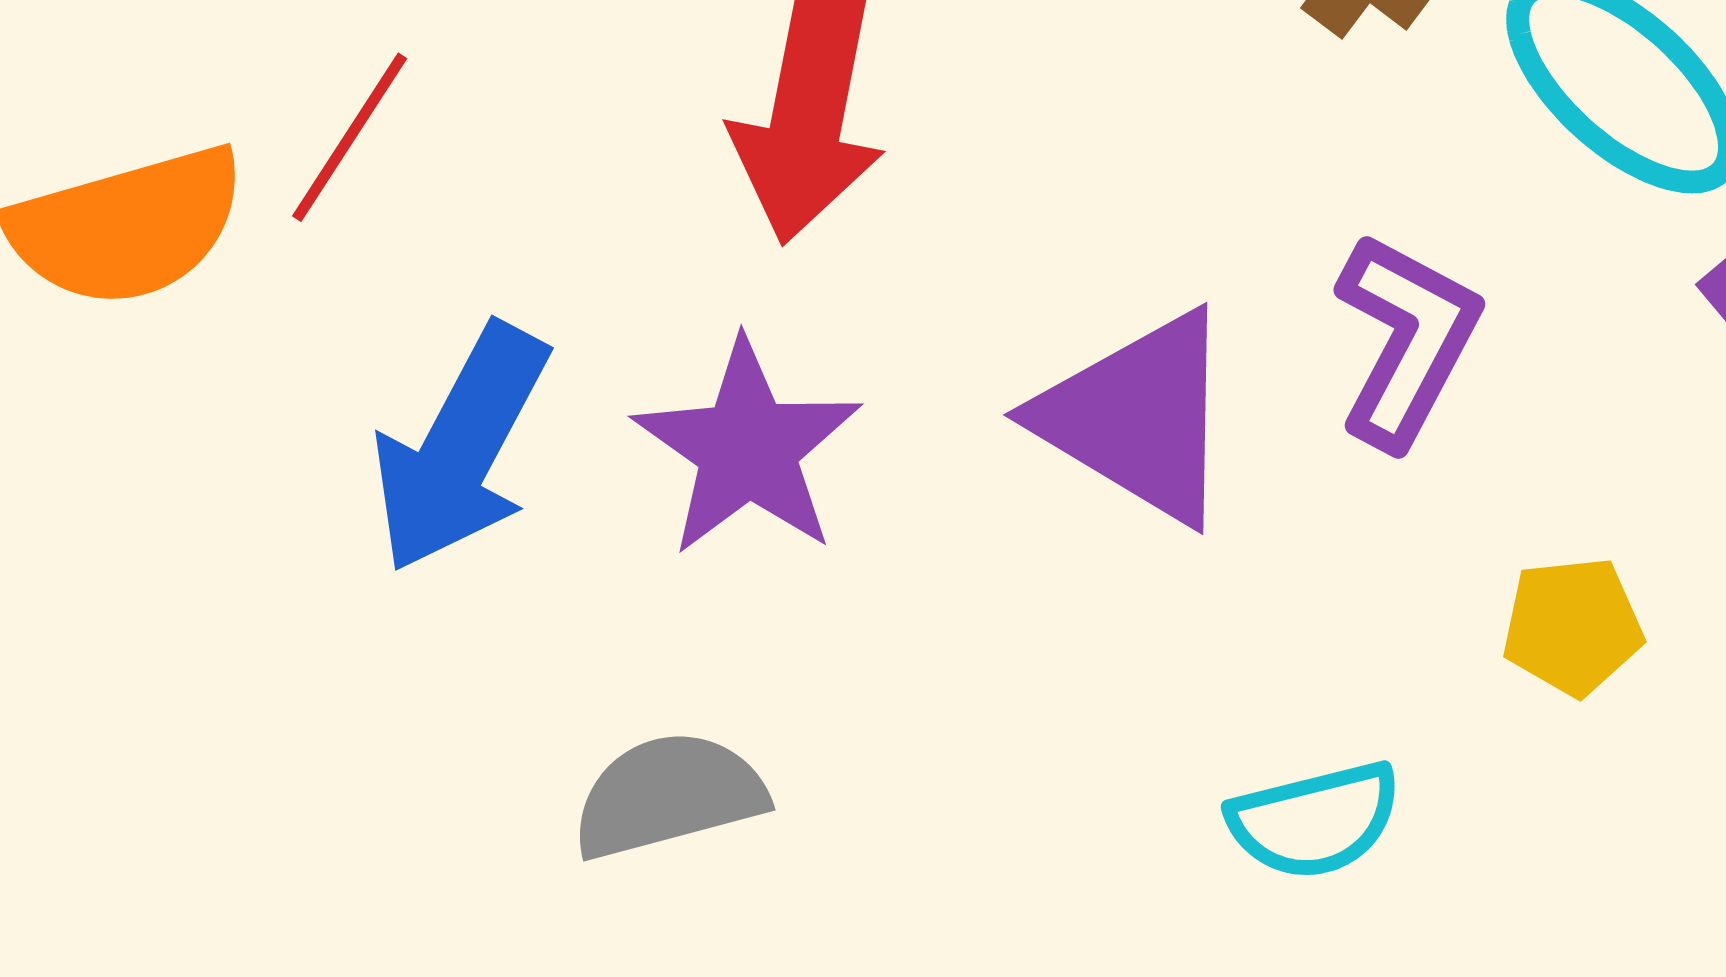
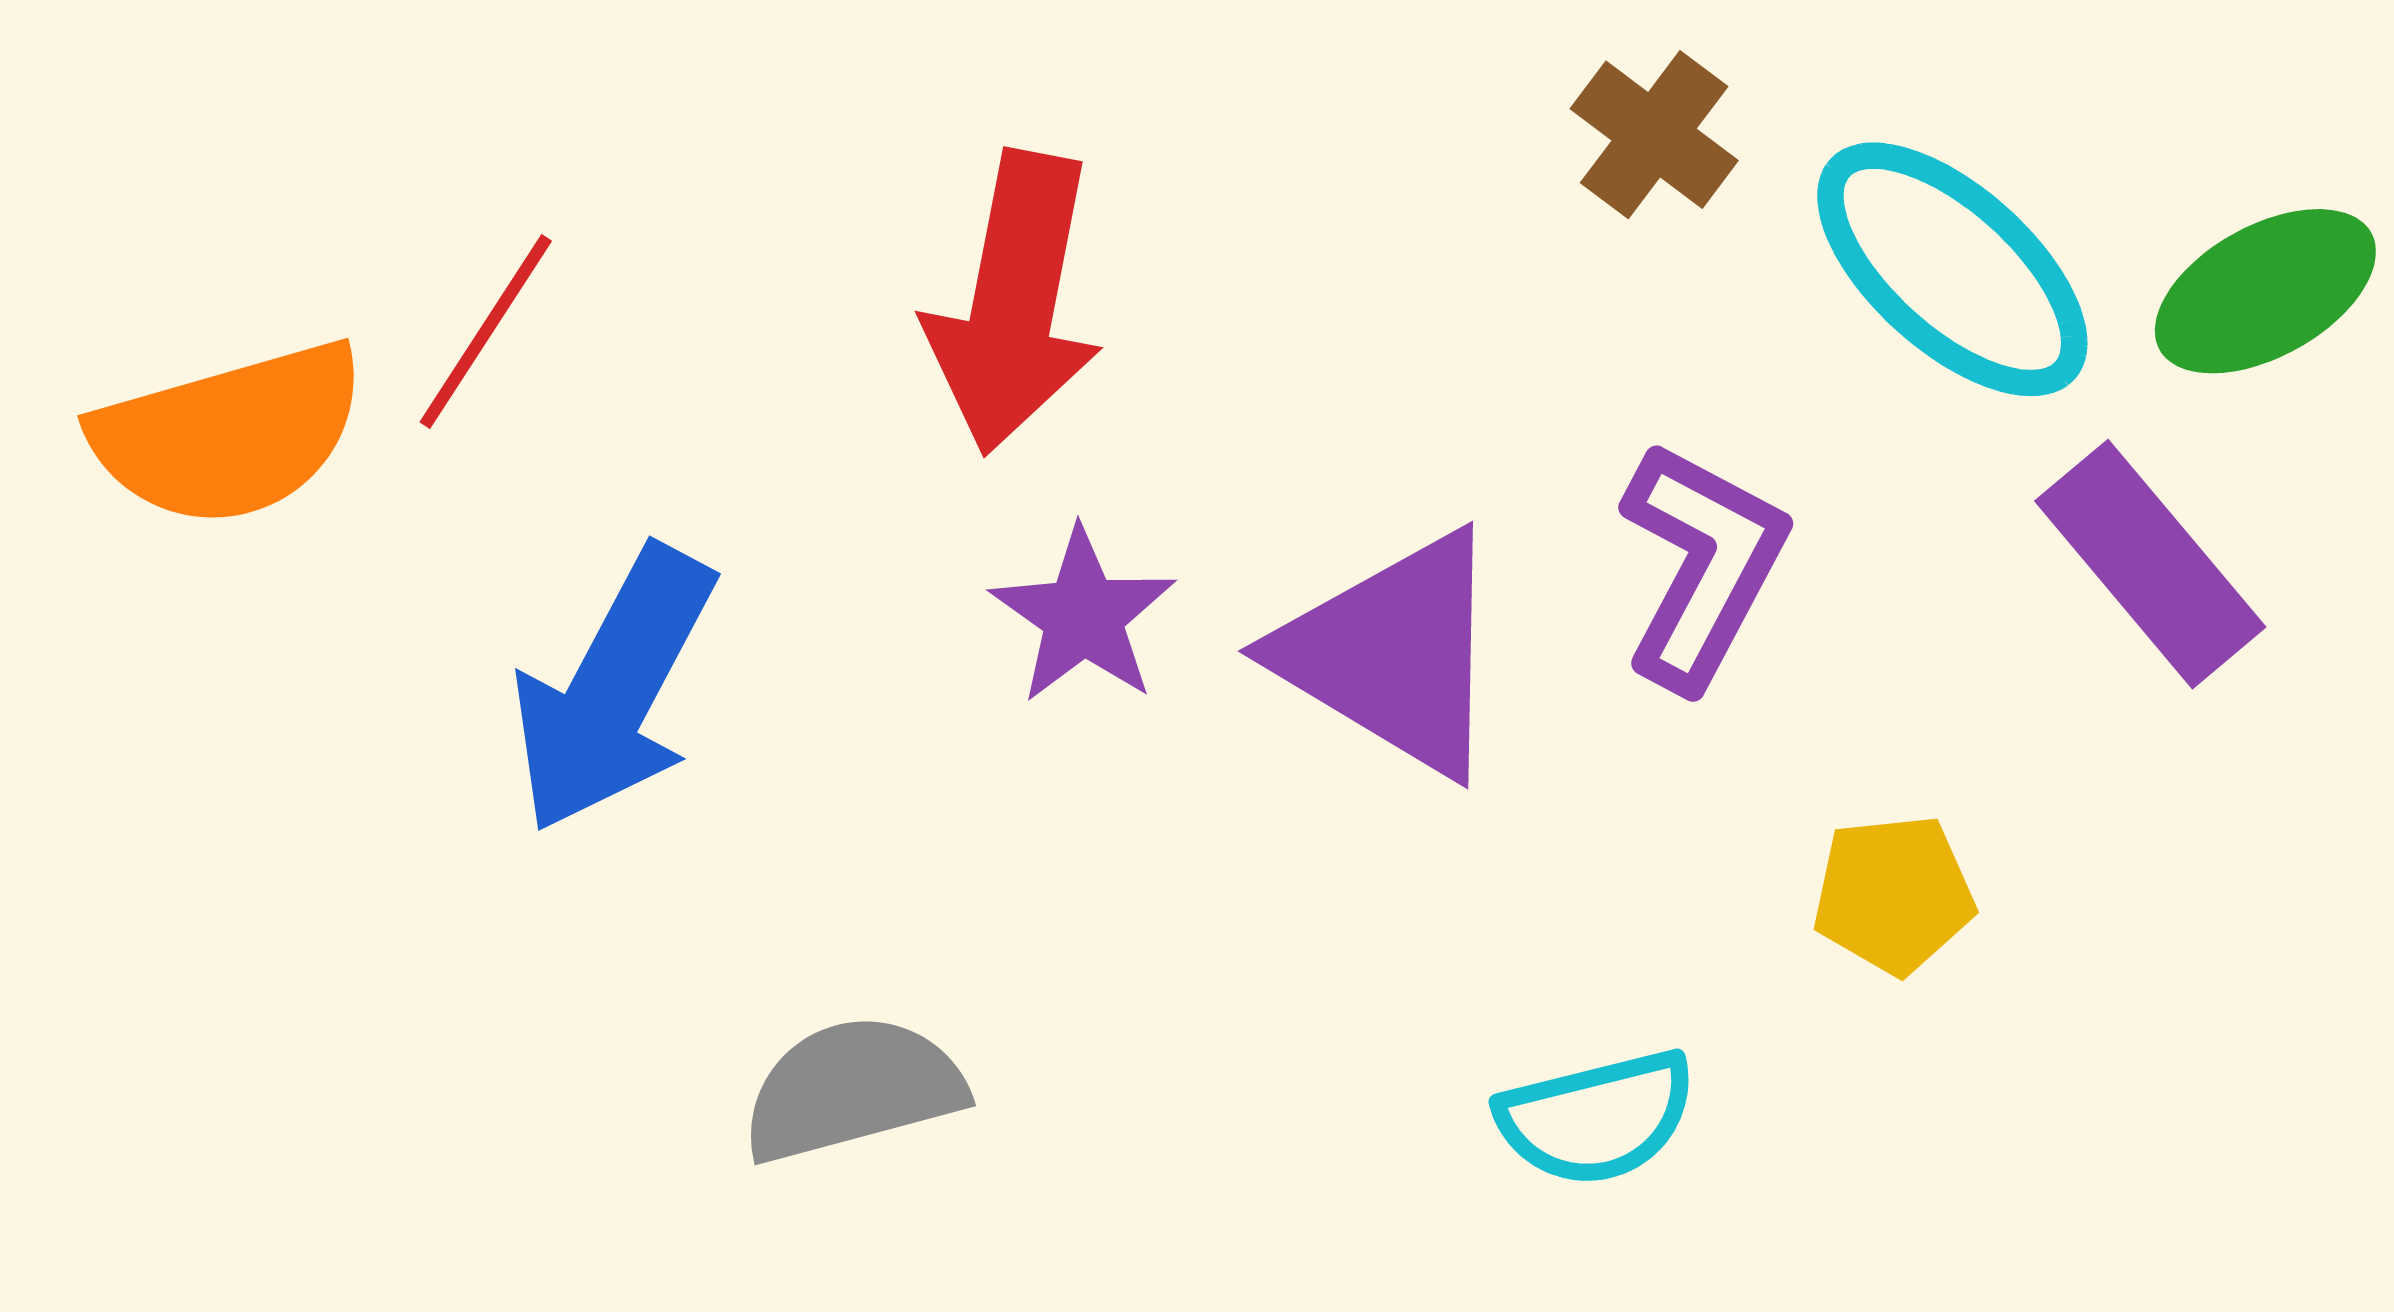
purple star: (748, 448) -> (1083, 616), moved, size x0.7

